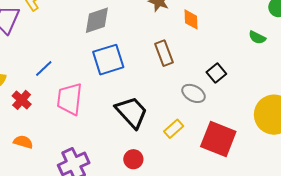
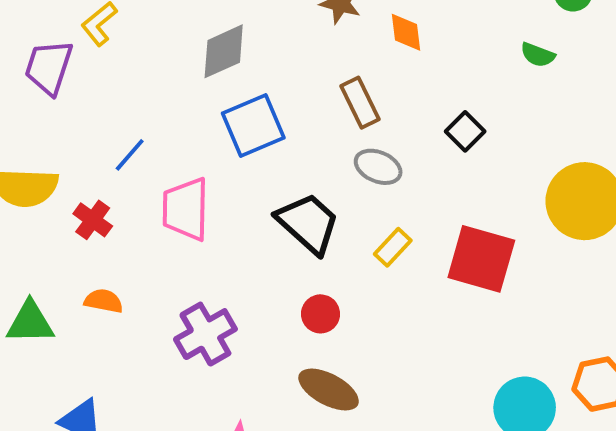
gray ellipse: (194, 93) -> (378, 167), moved

